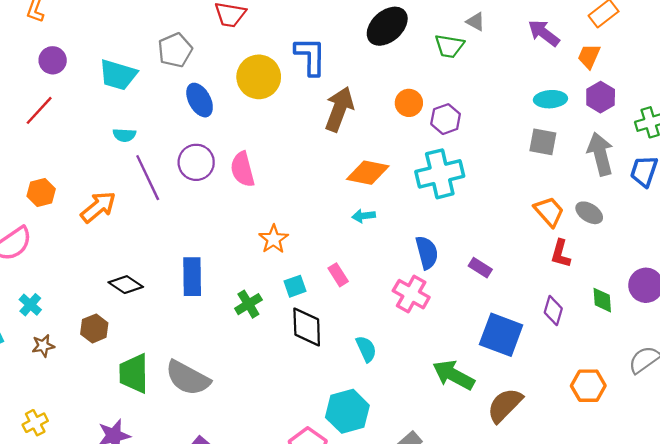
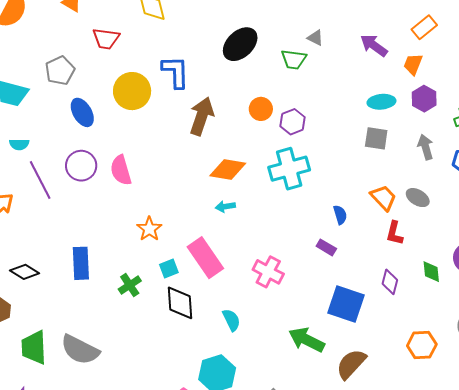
gray arrow: (600, 154) -> (426, 147), size x0.7
blue semicircle: (427, 253) -> (340, 215), moved, size x0.7
pink rectangle: (338, 275) -> (205, 258), size x2.0

